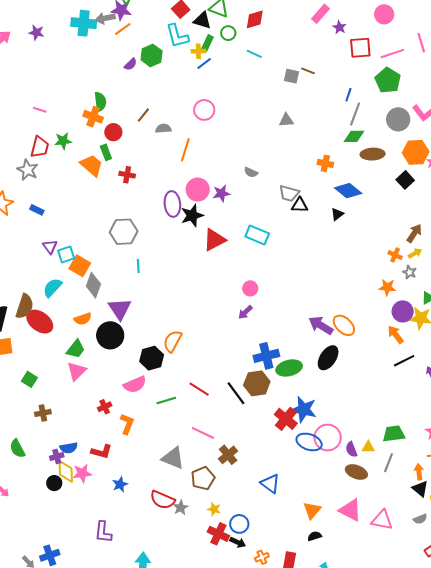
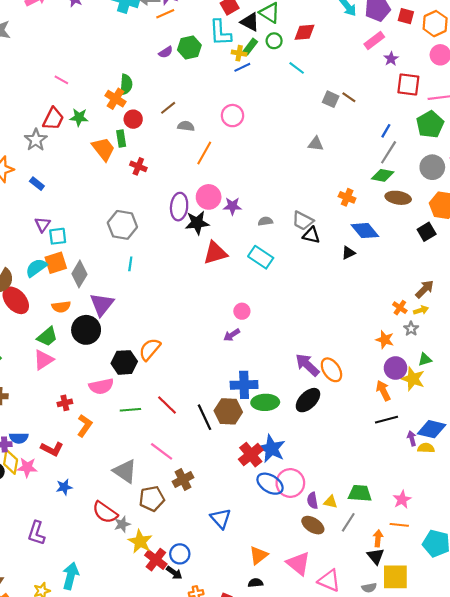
gray semicircle: (251, 172) -> (265, 221), moved, turned 136
orange square: (80, 266) -> (56, 263), moved, turned 30
yellow star: (214, 509) -> (140, 541), moved, size x1.6

